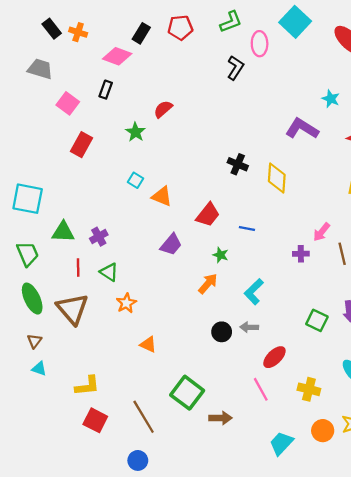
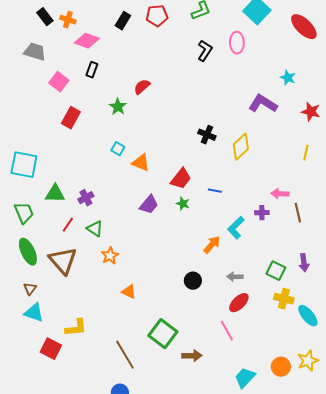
pink ellipse: (260, 44) -> (237, 43), moved
pink diamond: (117, 56) -> (87, 41), moved
yellow diamond: (277, 178) -> (241, 147), turned 44
pink arrow: (322, 232) -> (280, 194), turned 54
green star: (220, 255) -> (183, 204), moved
red line: (78, 268) -> (68, 225), turned 35
orange arrow: (208, 284) -> (212, 245), moved
cyan L-shape: (254, 292) -> (236, 228), moved
gray arrow: (249, 327) -> (235, 277), moved
cyan triangle: (39, 369) -> (34, 313), size x1.5
yellow cross: (309, 389) -> (284, 299), moved
red square: (95, 420) -> (51, 349), moved

